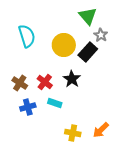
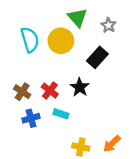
green triangle: (88, 16) -> (77, 18), moved
gray star: (101, 35) -> (108, 25), moved
yellow circle: (64, 45) -> (61, 41), moved

